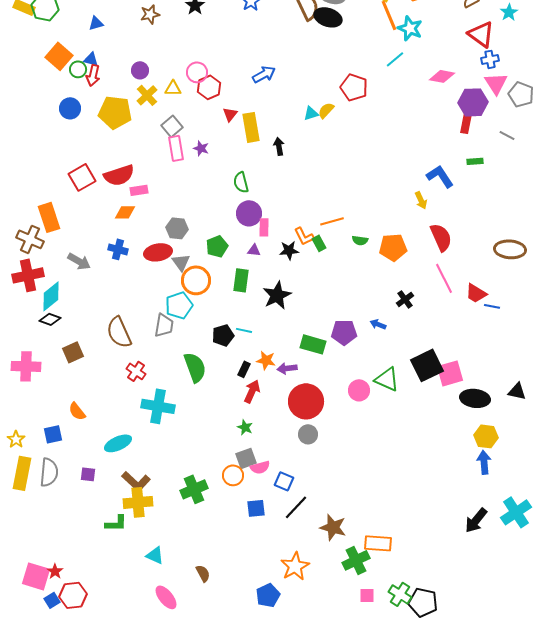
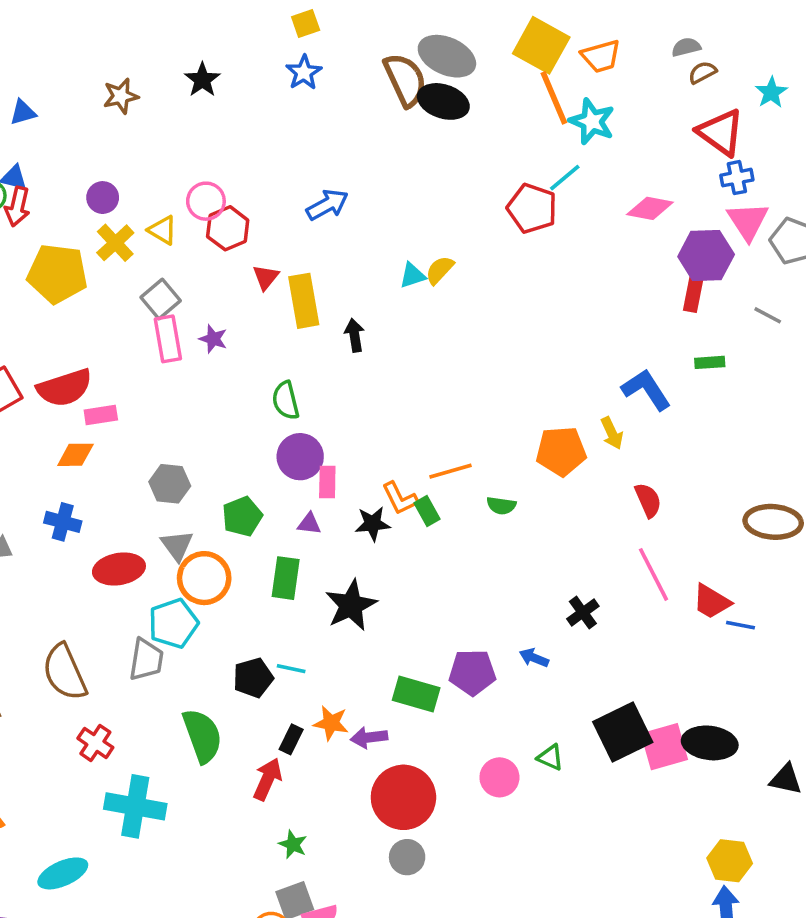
red pentagon: (354, 87) -> (532, 208), moved
yellow triangle: (173, 88) -> (162, 230), turned 30
red semicircle: (441, 237) -> (648, 500), size x0.7
orange pentagon: (393, 247) -> (561, 451), moved
red ellipse: (158, 252) -> (119, 569), moved
green triangle: (387, 379) -> (550, 757), size x0.6
red arrow: (252, 391) -> (268, 779), moved
black ellipse: (475, 398) -> (710, 743), moved

